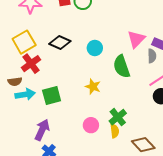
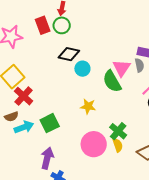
pink triangle: (136, 39) -> (121, 68), moved
black diamond: (60, 43) -> (69, 54), moved
pink circle: (91, 125) -> (94, 144), size x1.6

